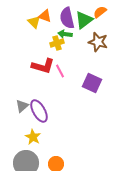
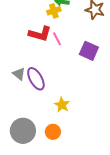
gray triangle: (22, 106) -> (19, 74), turned -40
yellow star: (33, 137) -> (62, 105), moved

